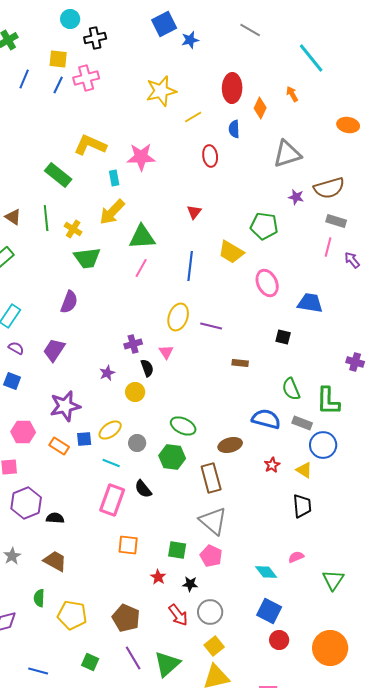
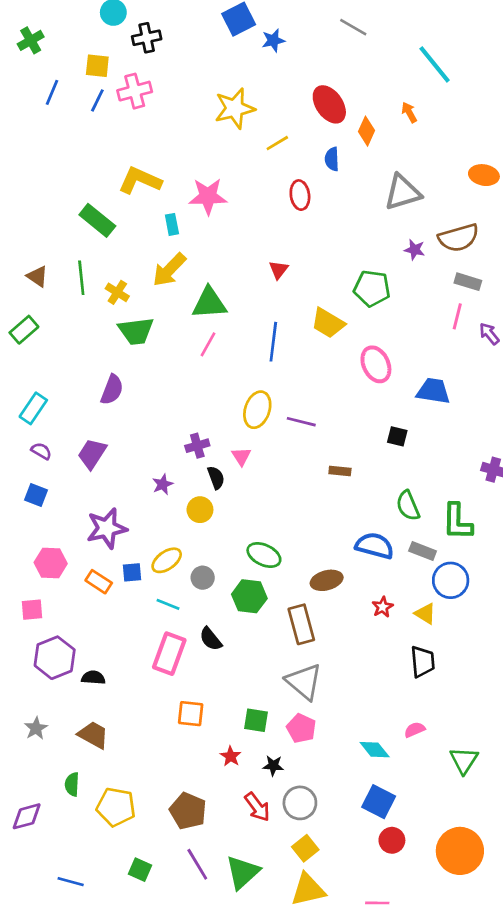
red ellipse: (232, 88) -> (329, 104), turned -36
orange ellipse: (348, 125) -> (484, 175), moved

